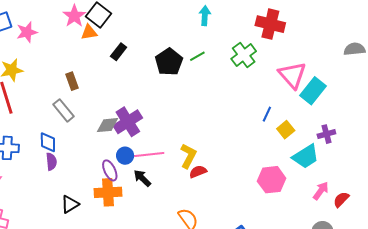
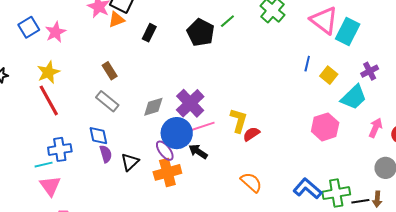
purple cross: (128, 122) -> (190, 103), moved
blue circle: (125, 156) -> (177, 133), size x1.8
black triangle: (70, 204) -> (130, 162), moved

